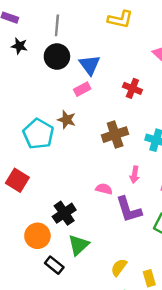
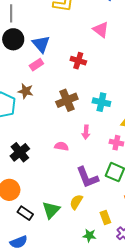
purple L-shape: (129, 210) -> (87, 177), moved
black cross: (64, 213) -> (20, 152), moved
green triangle: (79, 245) -> (51, 210), moved
yellow semicircle: (119, 267) -> (76, 202), moved

